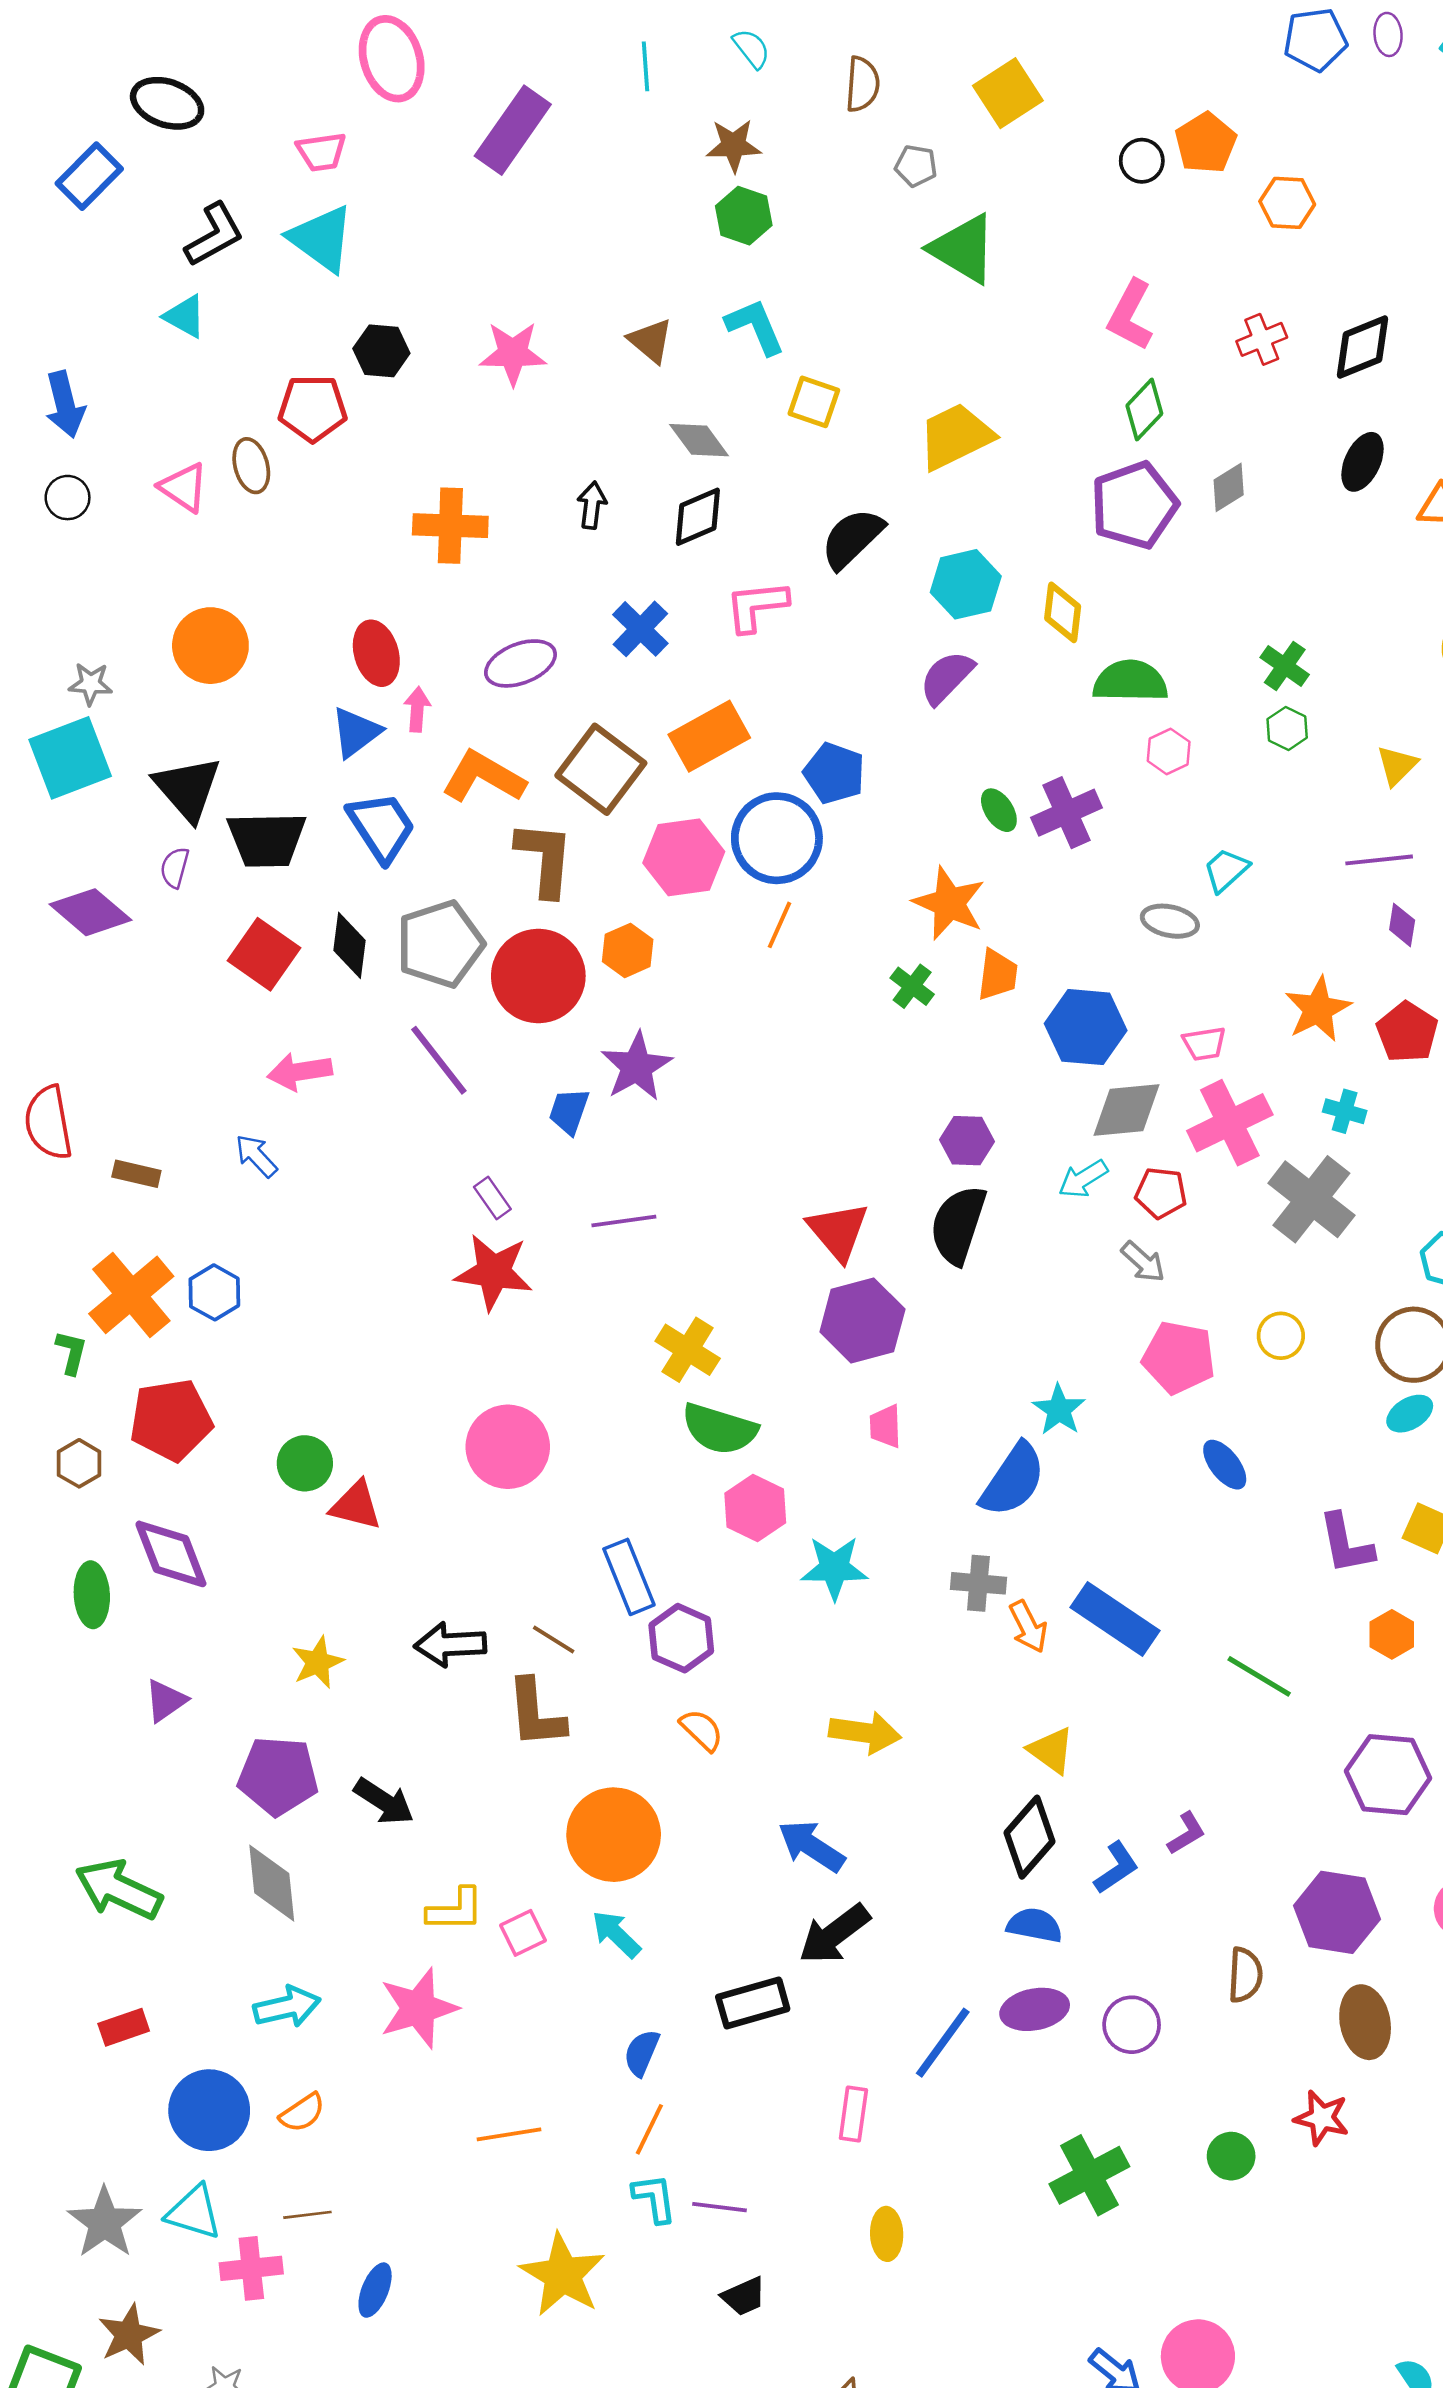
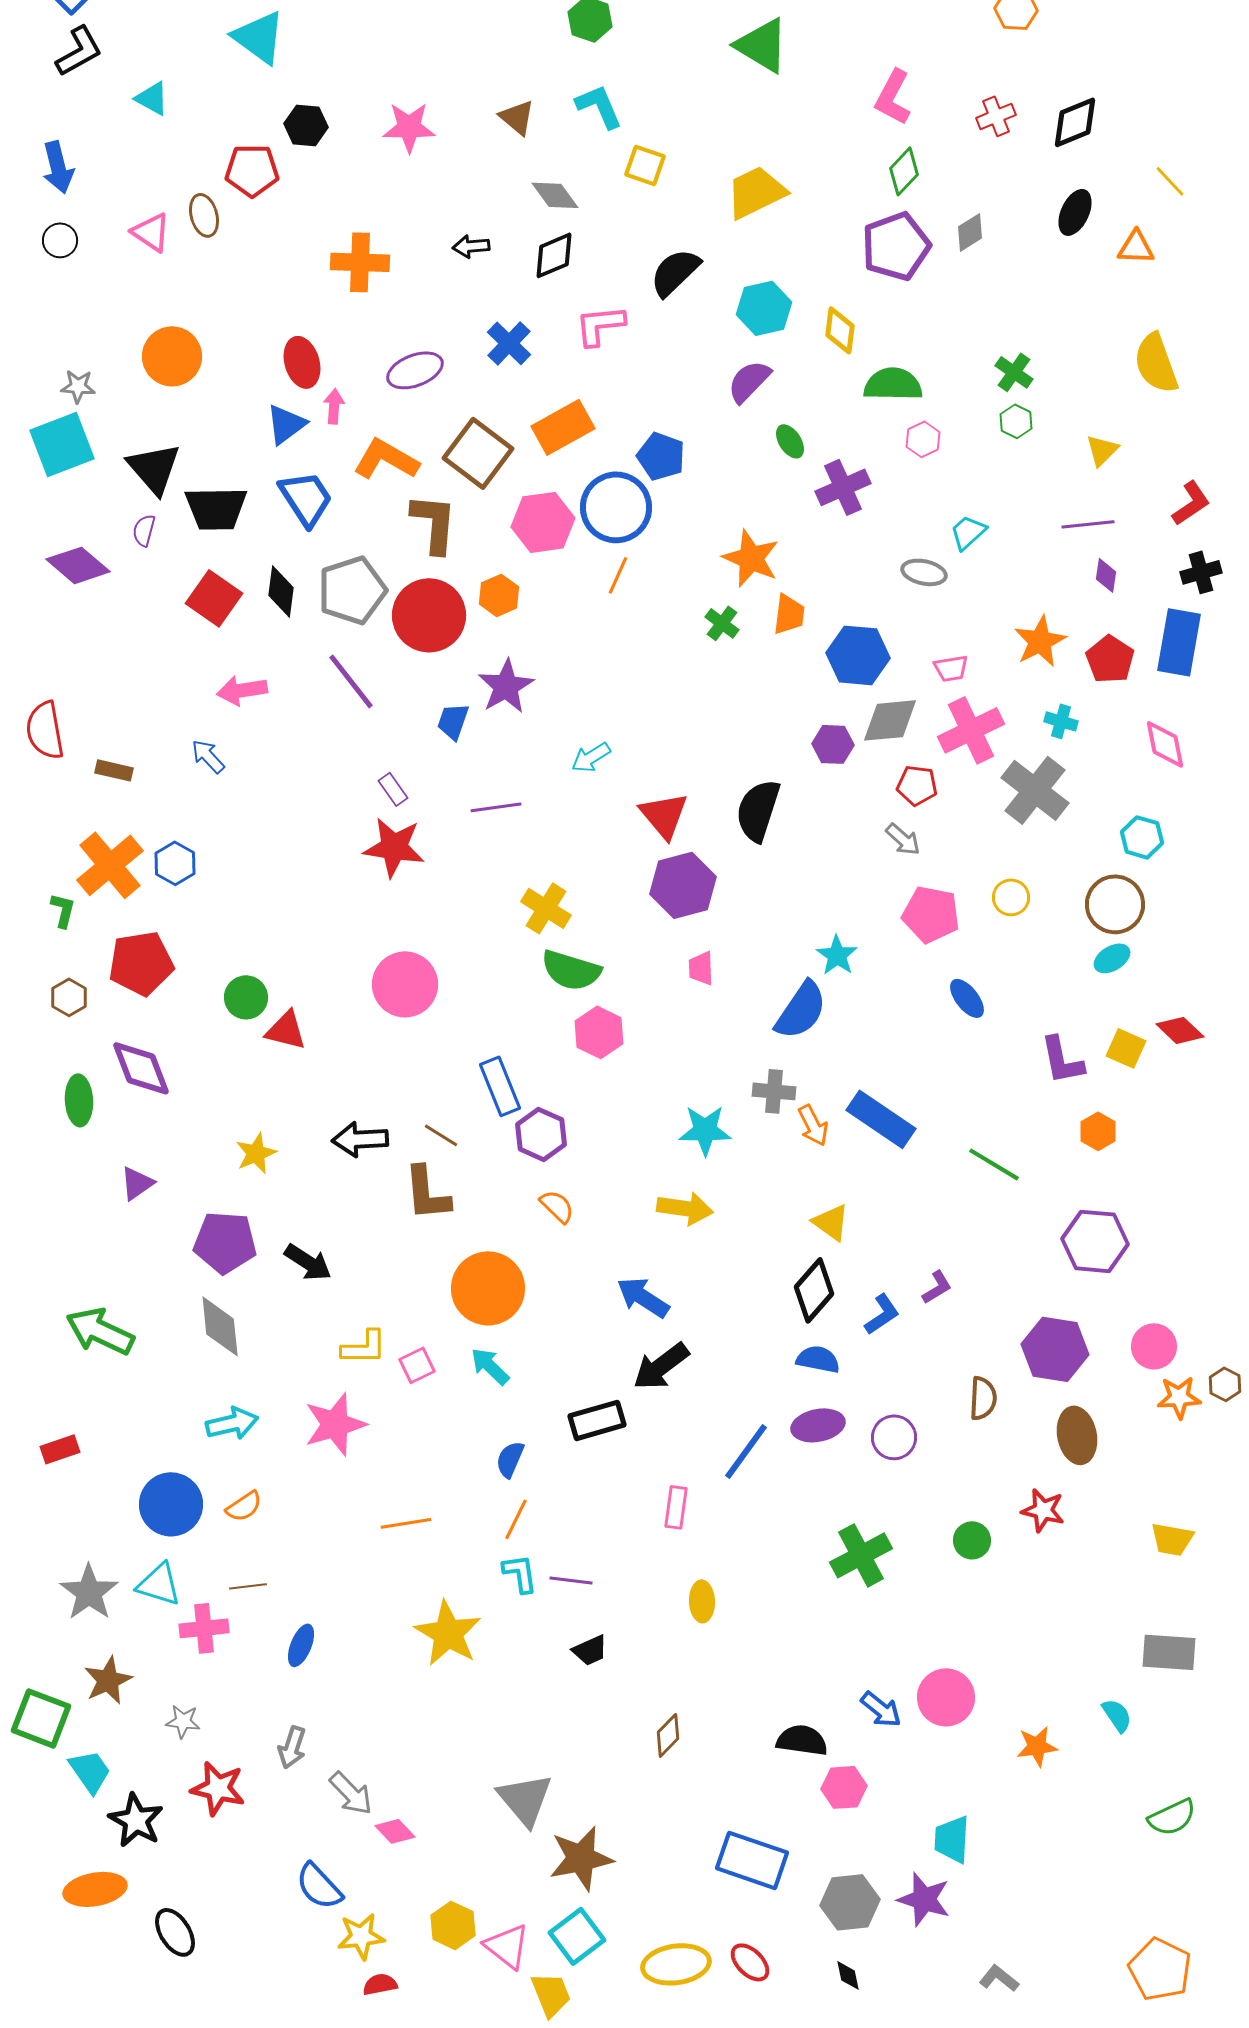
black L-shape: (214, 235) -> (79, 51), moved
black arrow: (592, 505) -> (471, 246), turned -102
green ellipse: (999, 810) -> (790, 441), moved
purple hexagon: (967, 1141) -> (833, 744), moved
cyan arrow: (1083, 1179) -> (591, 757), moved
cyan star: (834, 1568) -> (705, 1130), moved
red rectangle: (124, 2027) -> (60, 1449), moved

